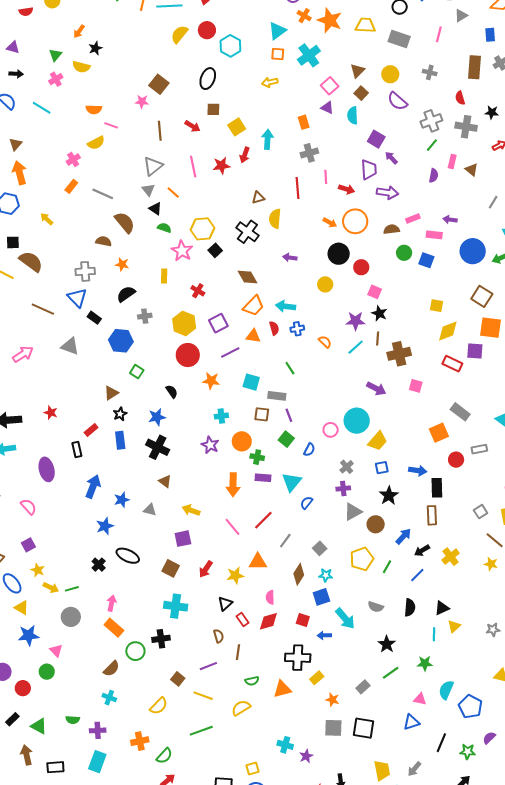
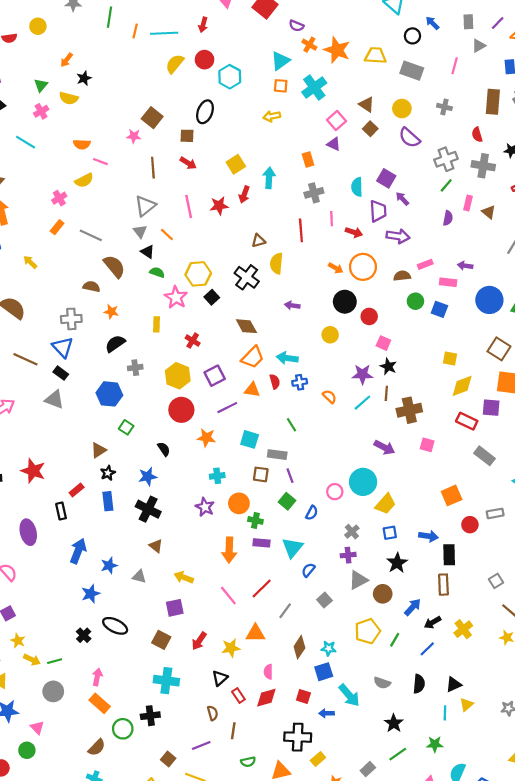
brown triangle: (357, 71) -> (367, 104), turned -42
brown square: (213, 109) -> (187, 136), moved
cyan semicircle: (353, 115) -> (357, 187), moved
black rectangle: (94, 318) -> (61, 373), moved
gray rectangle: (460, 412) -> (484, 456), moved
red star: (51, 413) -> (33, 471), size x1.6
gray square: (320, 548) -> (324, 600), moved

